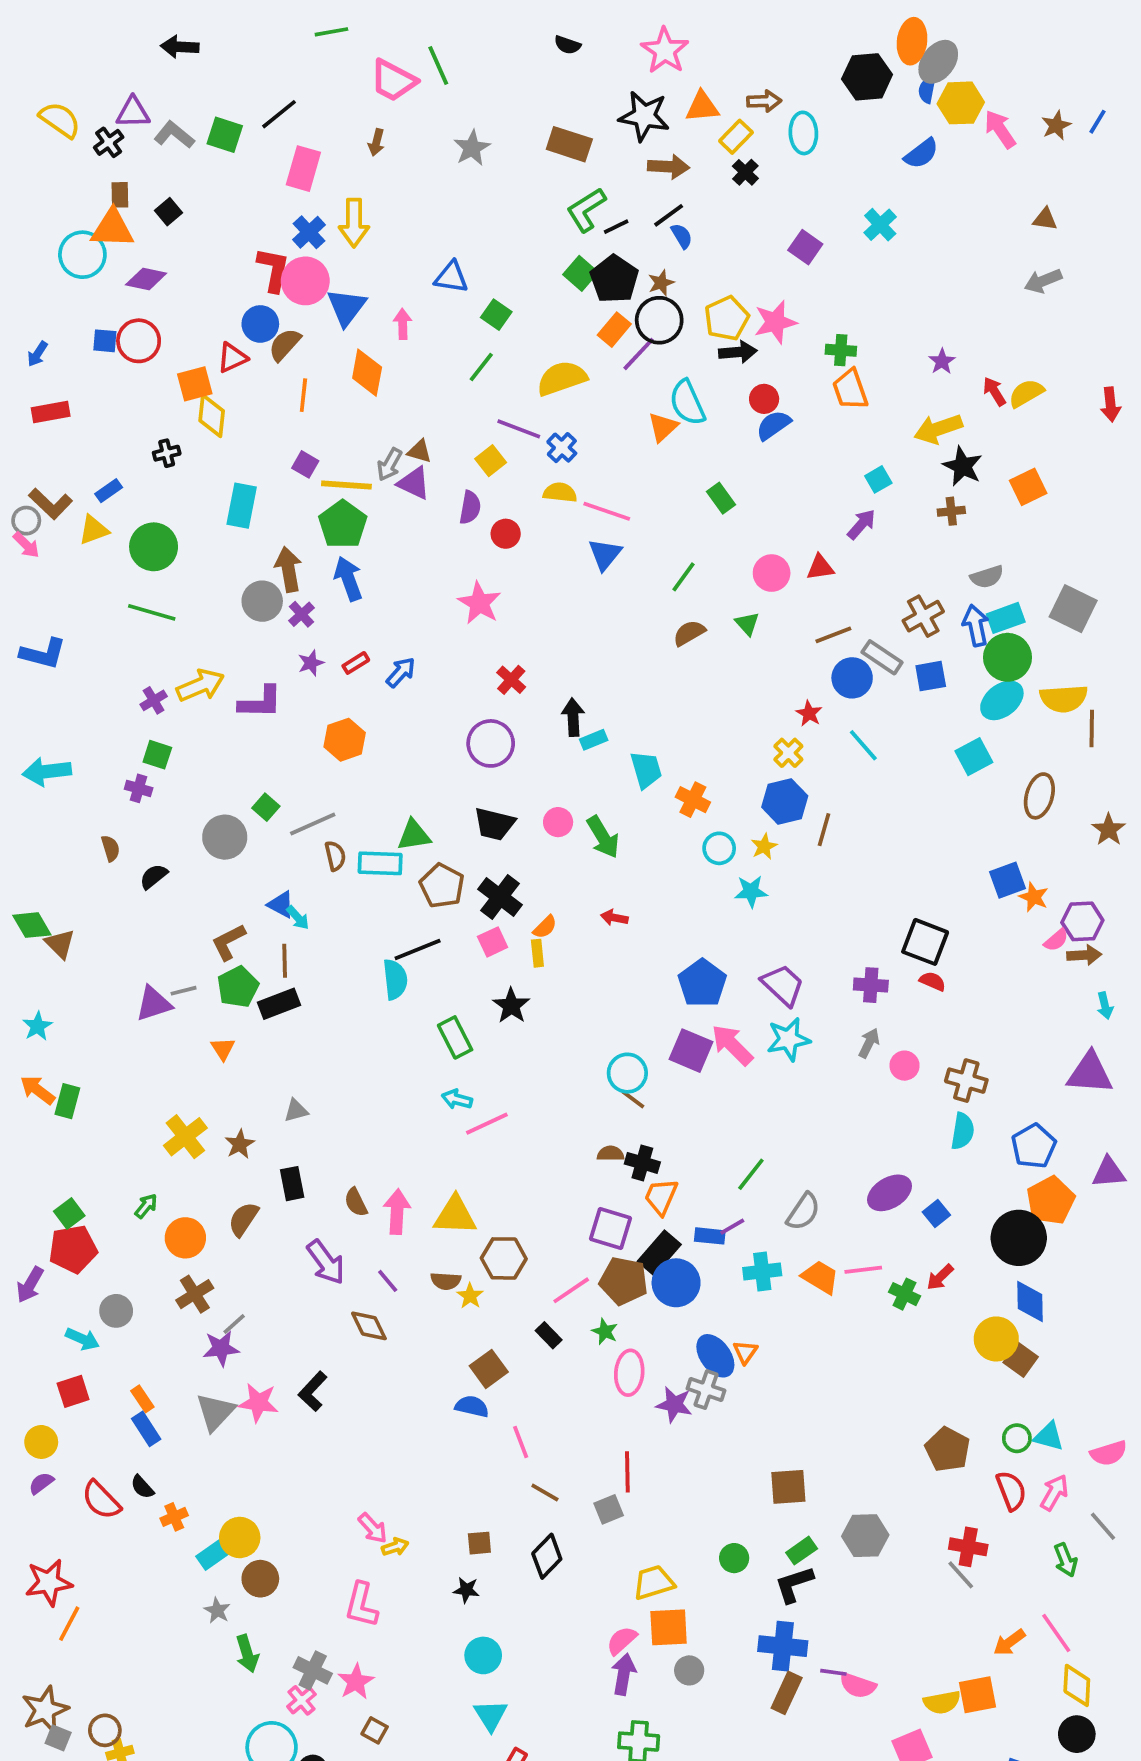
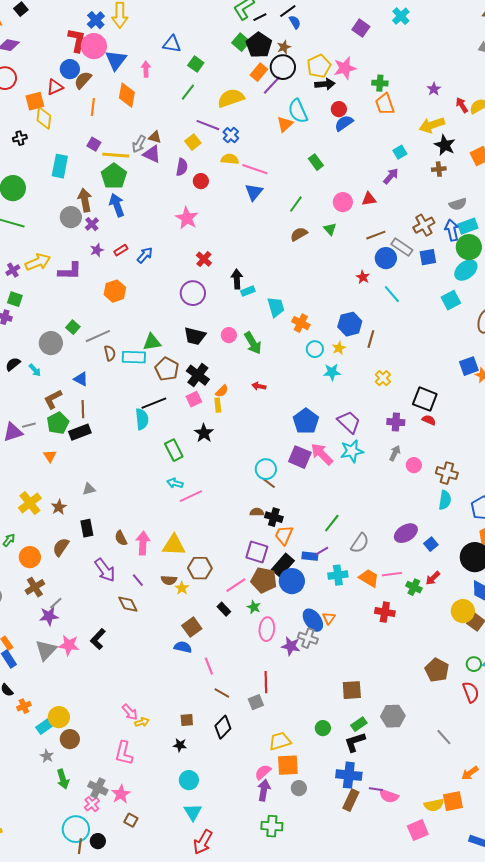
yellow cross: (788, 753) -> (383, 378), moved
cyan arrow: (298, 918) -> (35, 370), moved
red cross: (968, 1547) -> (385, 612), moved

